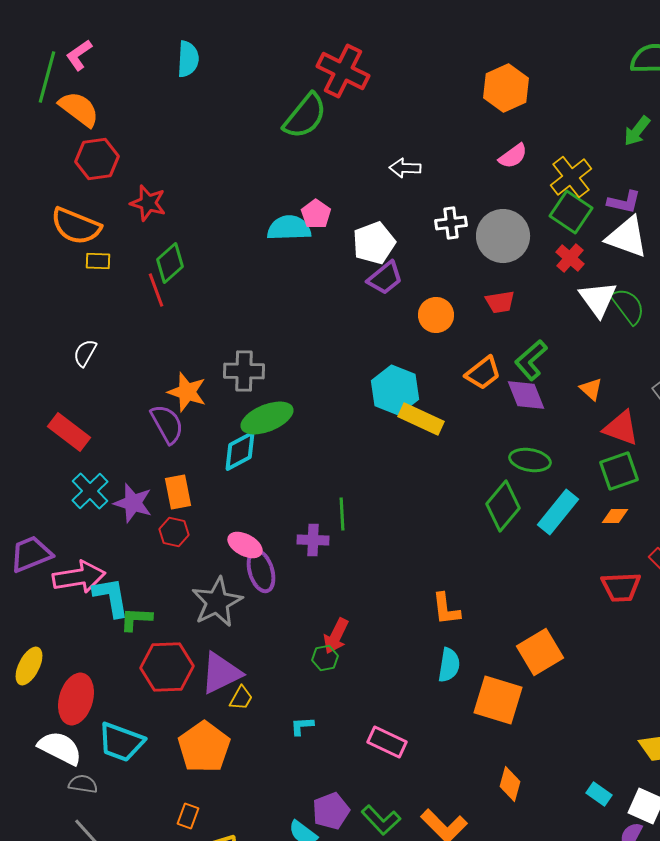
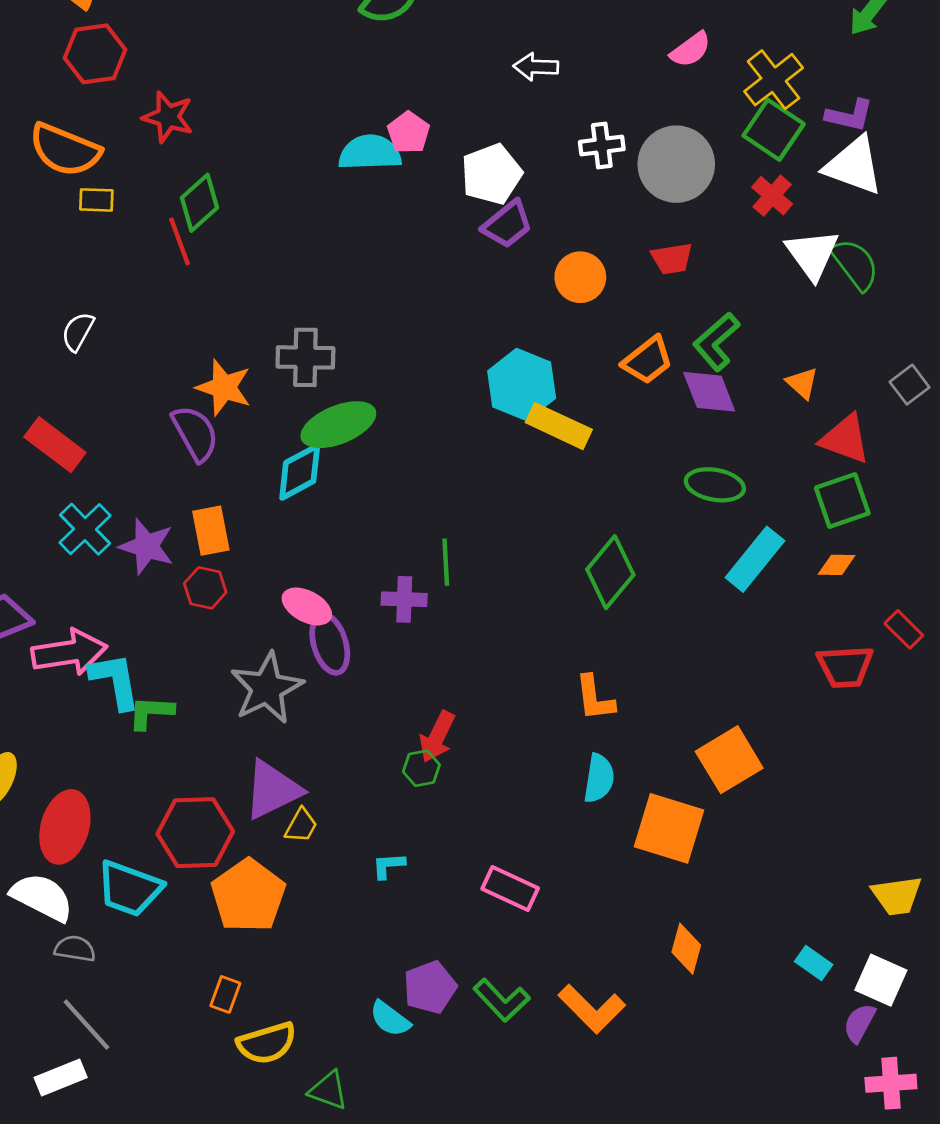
green diamond: (503, 506) -> (610, 572), moved
red hexagon: (167, 667) -> (195, 833), moved

